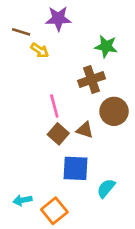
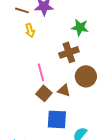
brown line: (21, 32) -> (22, 10), moved
yellow arrow: (40, 50) -> (30, 30), turned 40

